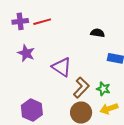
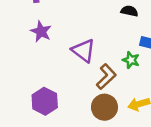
green star: (103, 89) -> (131, 60), moved

